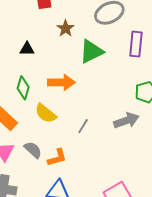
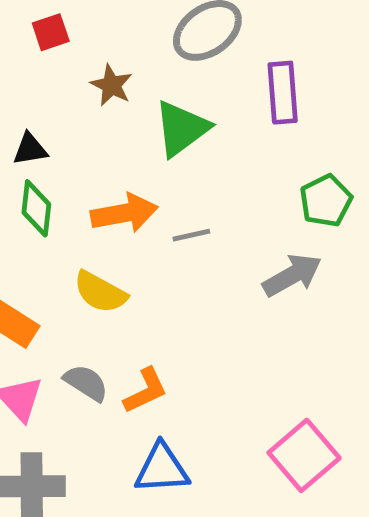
green diamond: (23, 88) -> (36, 208), moved
gray line: (83, 126) -> (191, 235), moved, turned 56

